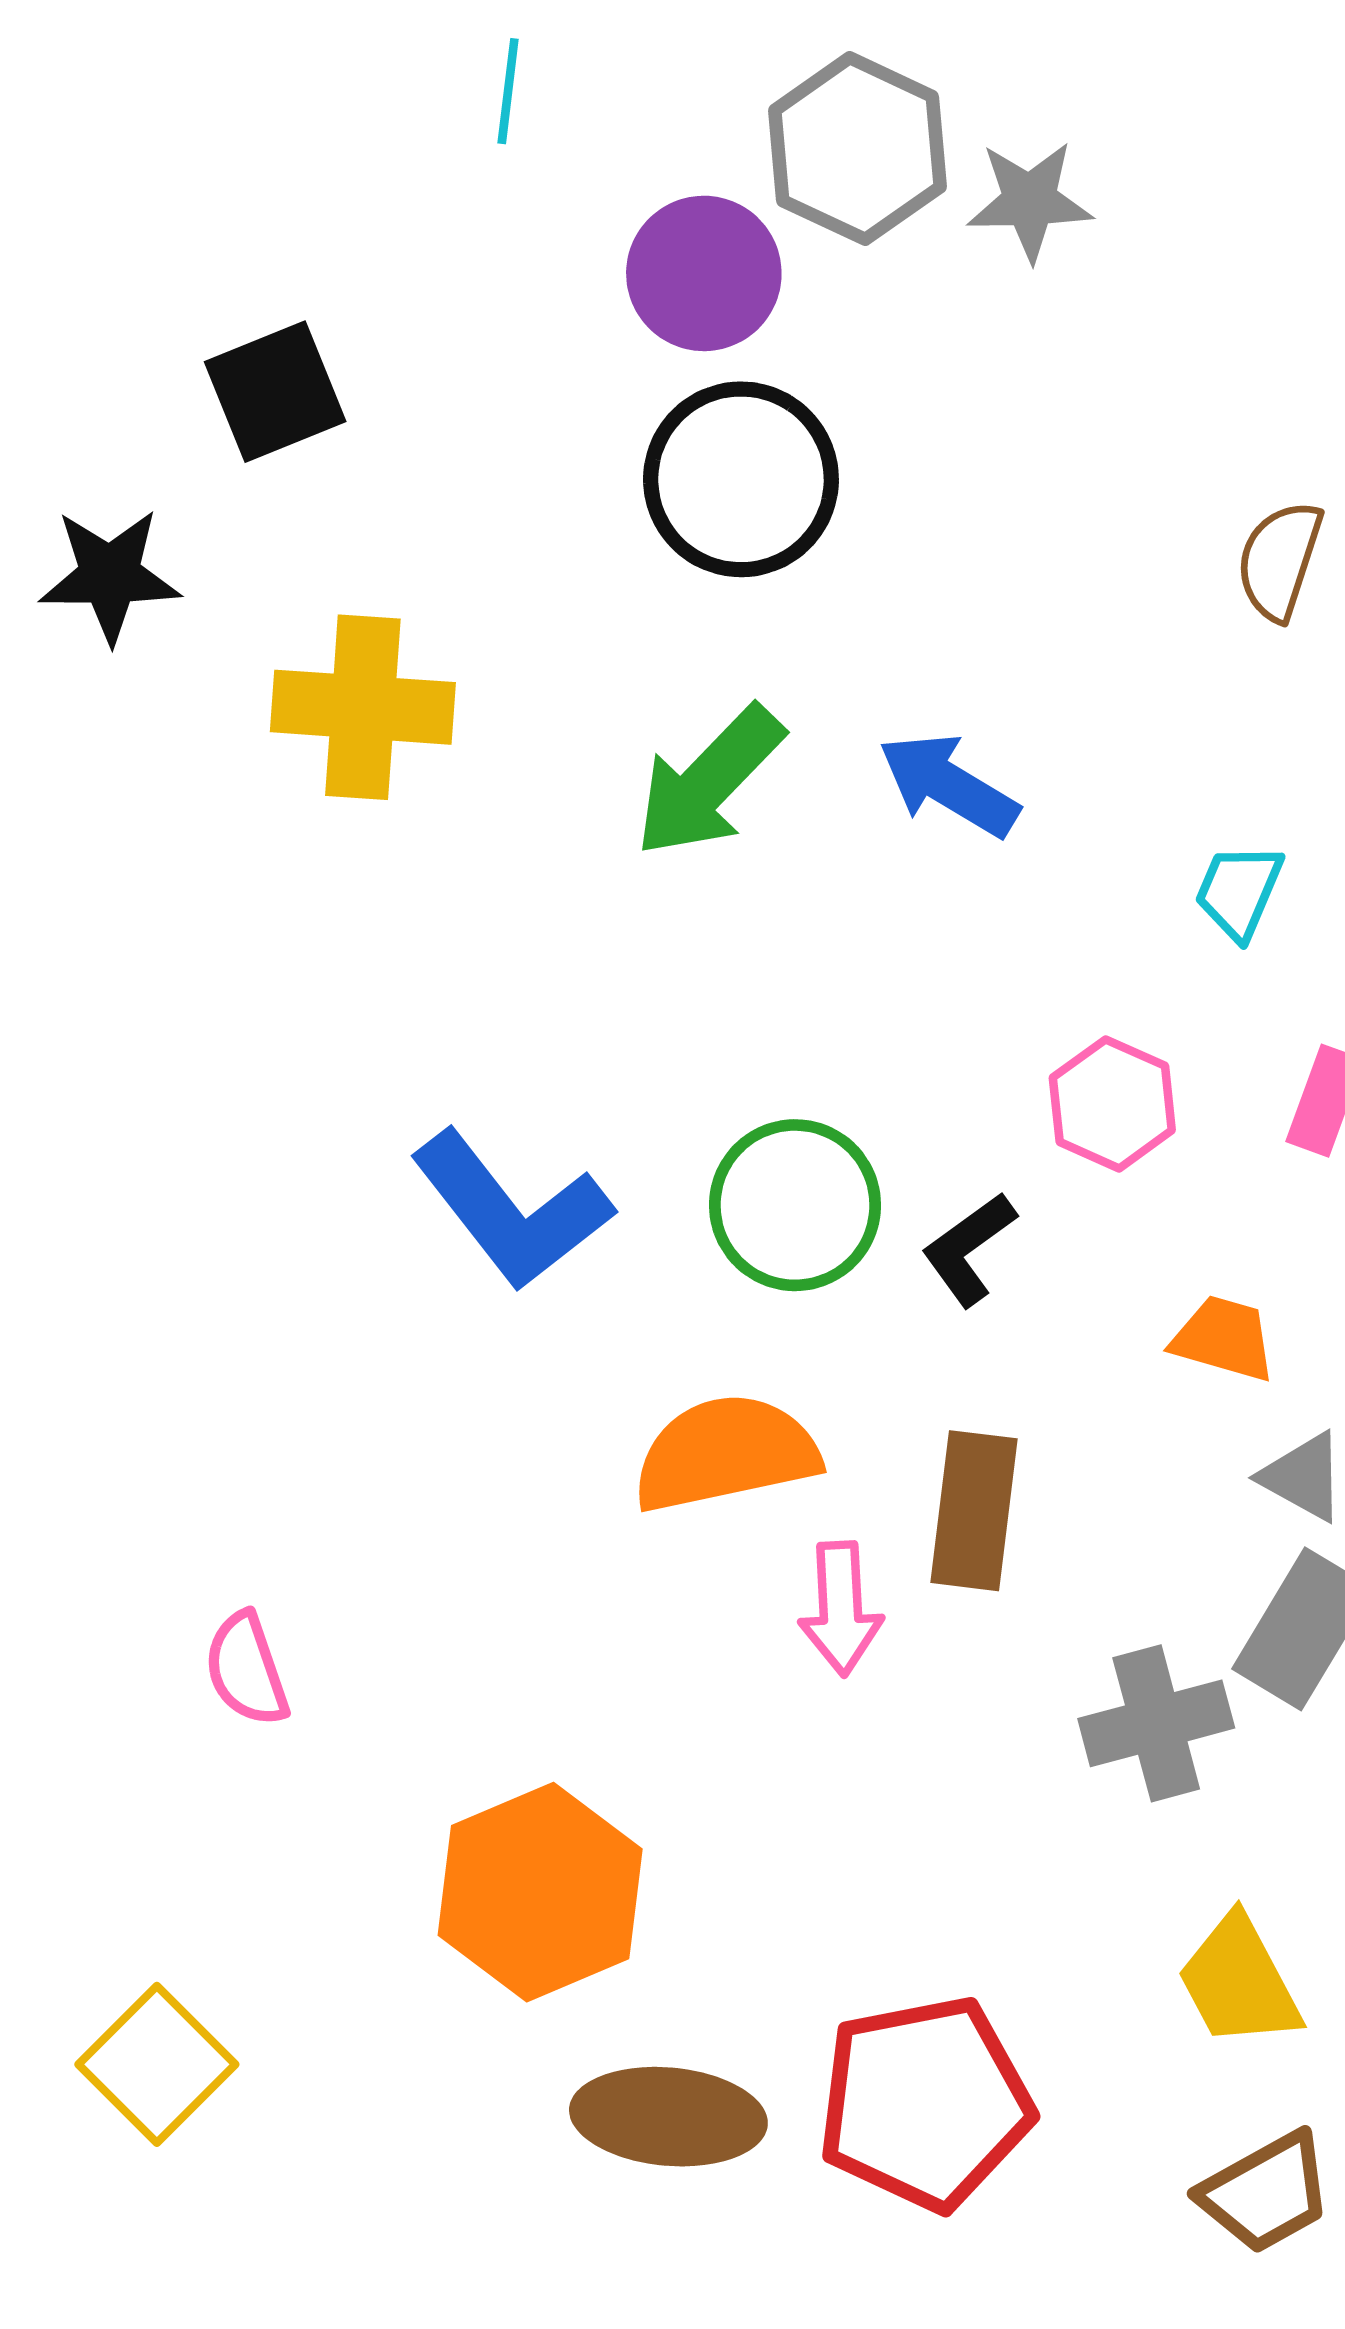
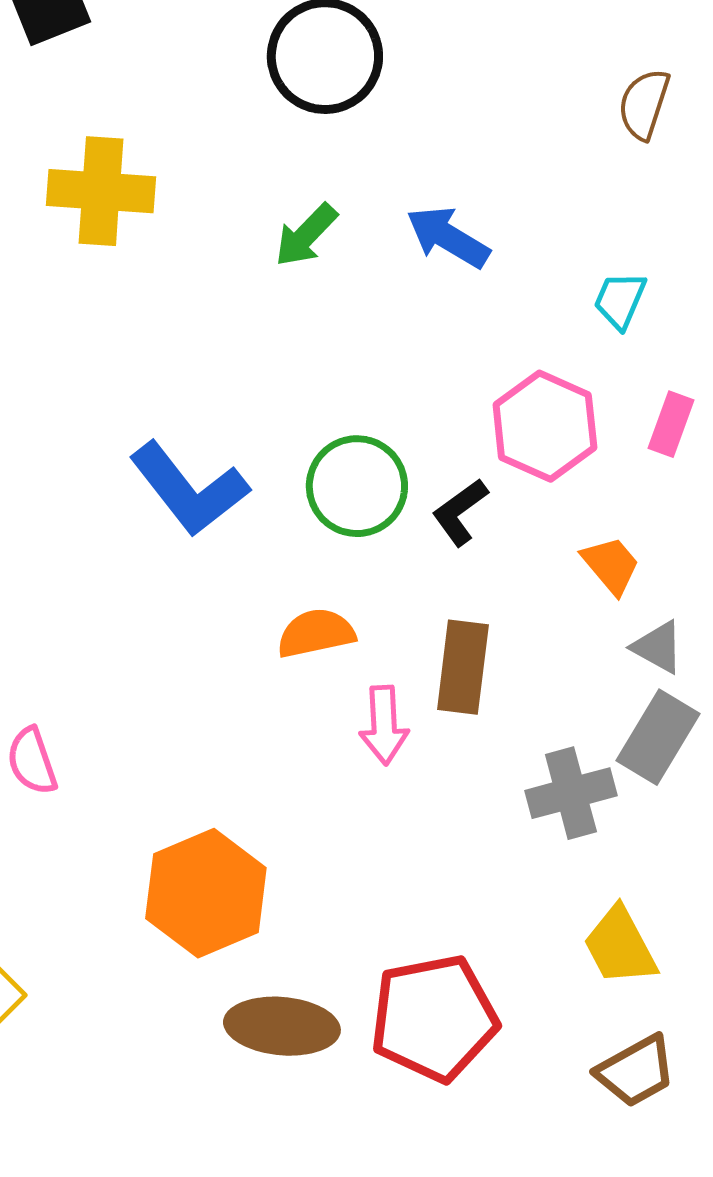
green arrow: (709, 781) -> (306, 235), size x0.7
pink hexagon: (1112, 1104) -> (545, 426), size x1.4
orange trapezoid: (1224, 1339) -> (611, 565), turned 34
orange semicircle: (726, 1453) -> (316, 633), size x0.7

